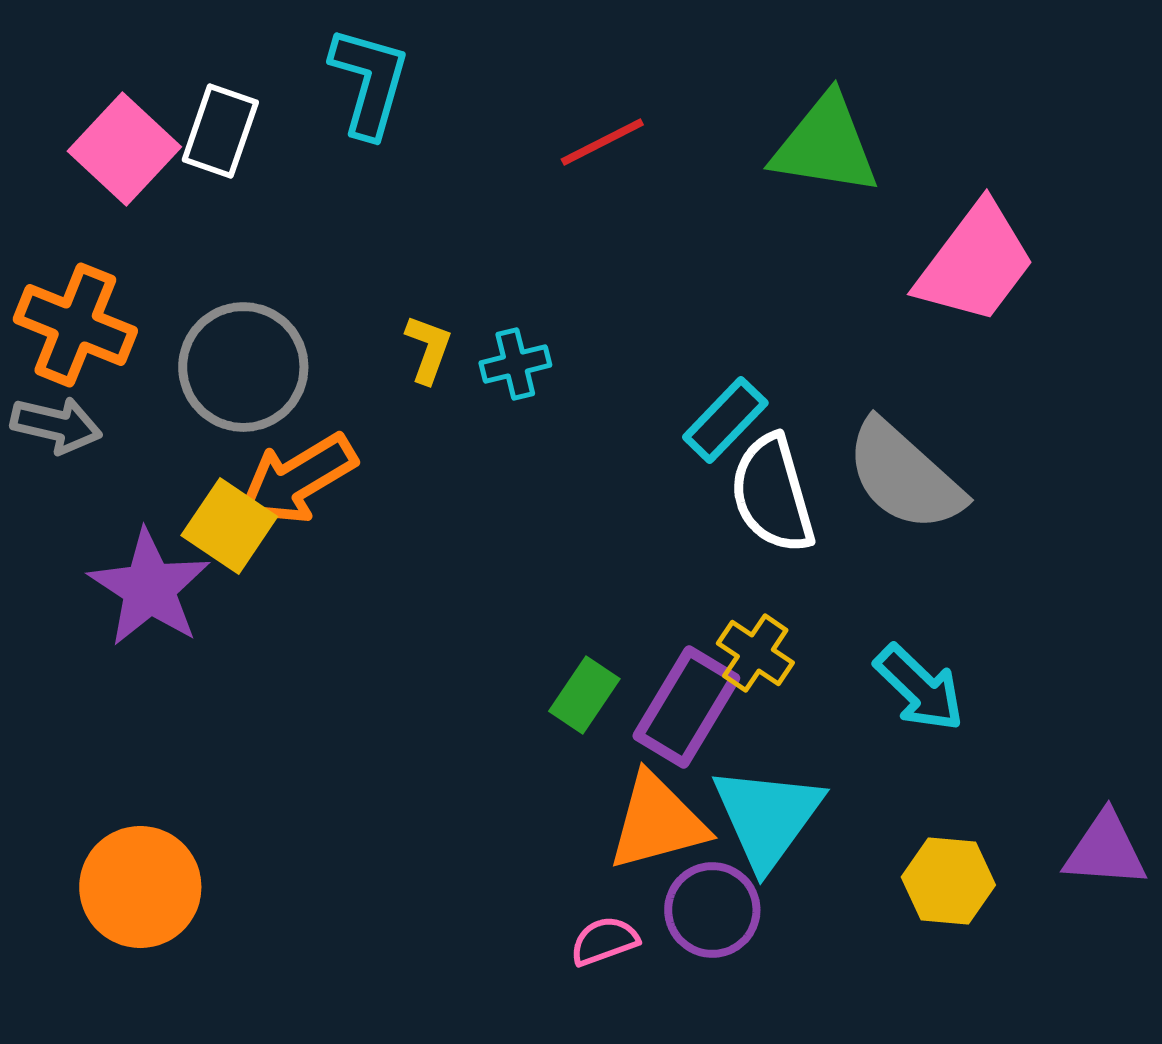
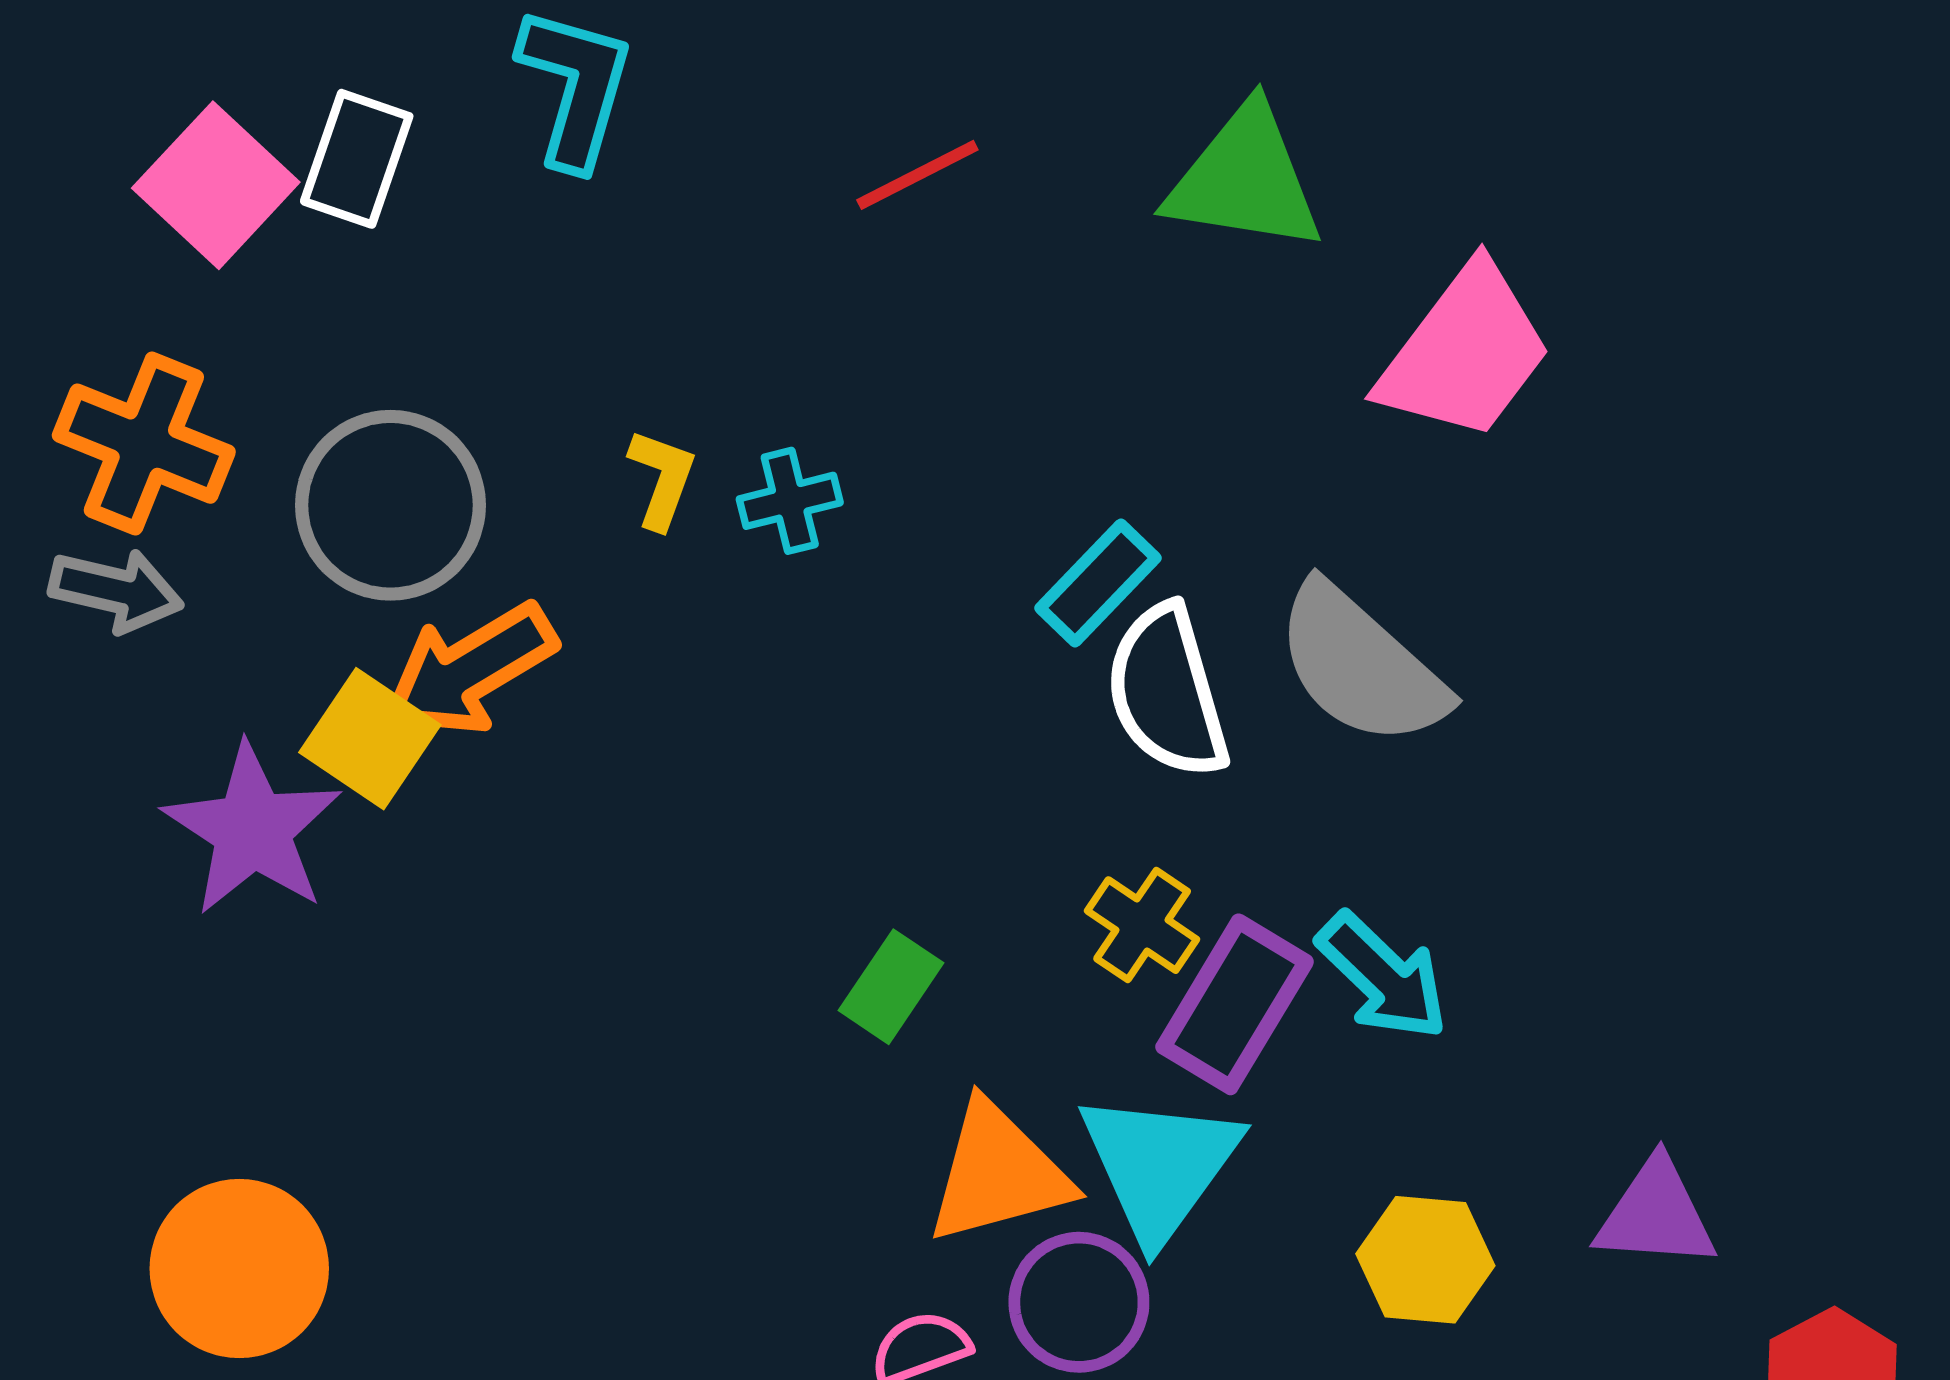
purple rectangle: (686, 707) -> (1235, 1004), moved

